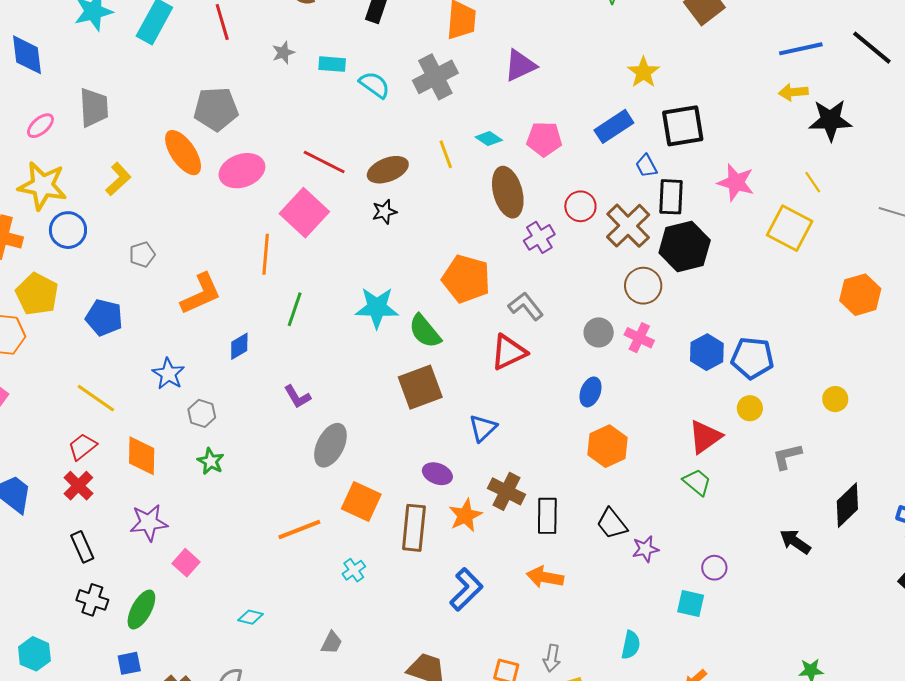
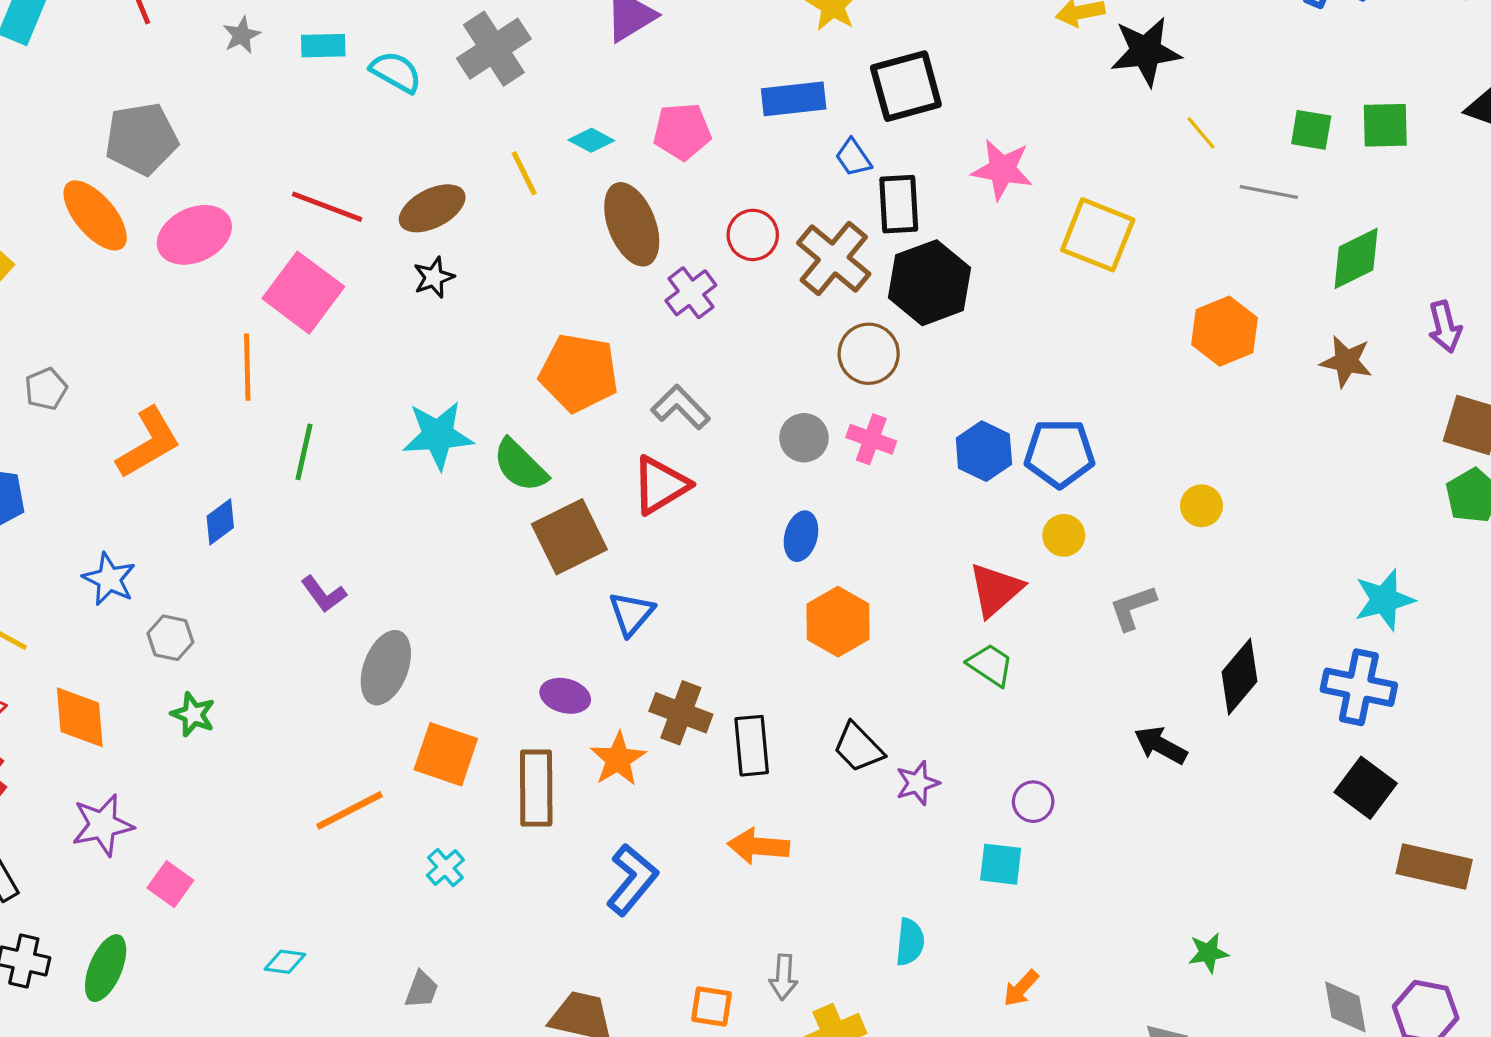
blue rectangle: (614, 126) -> (794, 99), turned 33
yellow line: (813, 182) -> (1201, 133), moved
brown square: (420, 387) -> (569, 537), moved

